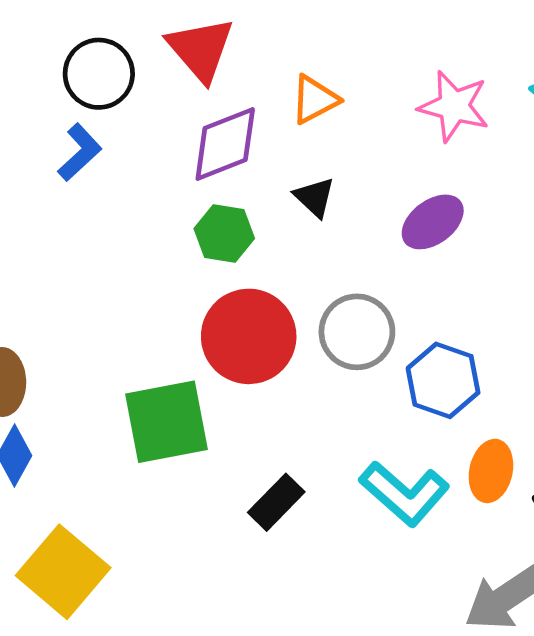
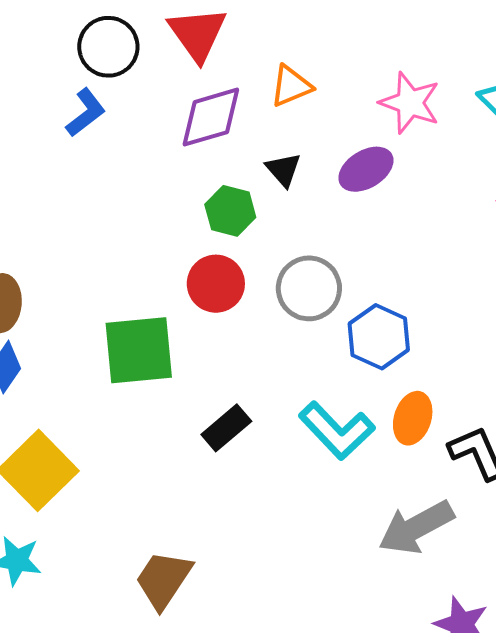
purple ellipse: (433, 222) -> (366, 169), moved
green hexagon: (224, 234) -> (230, 211), moved
red circle: (249, 336) -> (216, 284), size x0.7

